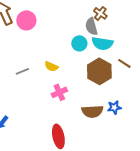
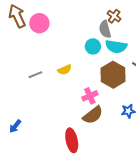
yellow semicircle: (51, 66) -> (65, 70), turned -48
pink cross: (59, 92) -> (90, 96), moved
brown semicircle: (92, 111) -> (93, 115), moved, turned -35

